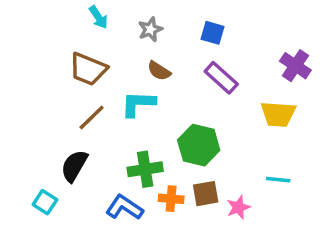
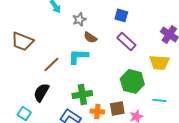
gray star: (150, 29) -> (79, 19), moved
brown trapezoid: (88, 69) -> (22, 41), moved
green hexagon: (199, 145) -> (132, 81), moved

